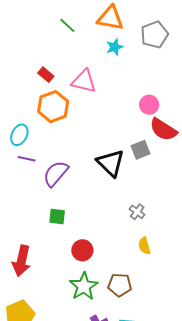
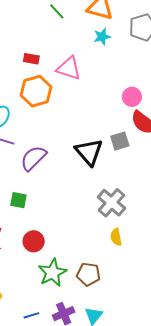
red rectangle: (46, 75) -> (31, 59), turned -35
gray cross: (137, 212) -> (111, 203), size x1.8
green square: (57, 217) -> (18, 200), moved
red circle: (82, 250) -> (34, 241), moved

